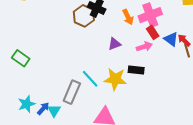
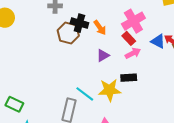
orange arrow: (128, 17) -> (100, 28), moved
red rectangle: (153, 32) -> (129, 38), moved
green rectangle: (21, 58) -> (14, 104), moved

